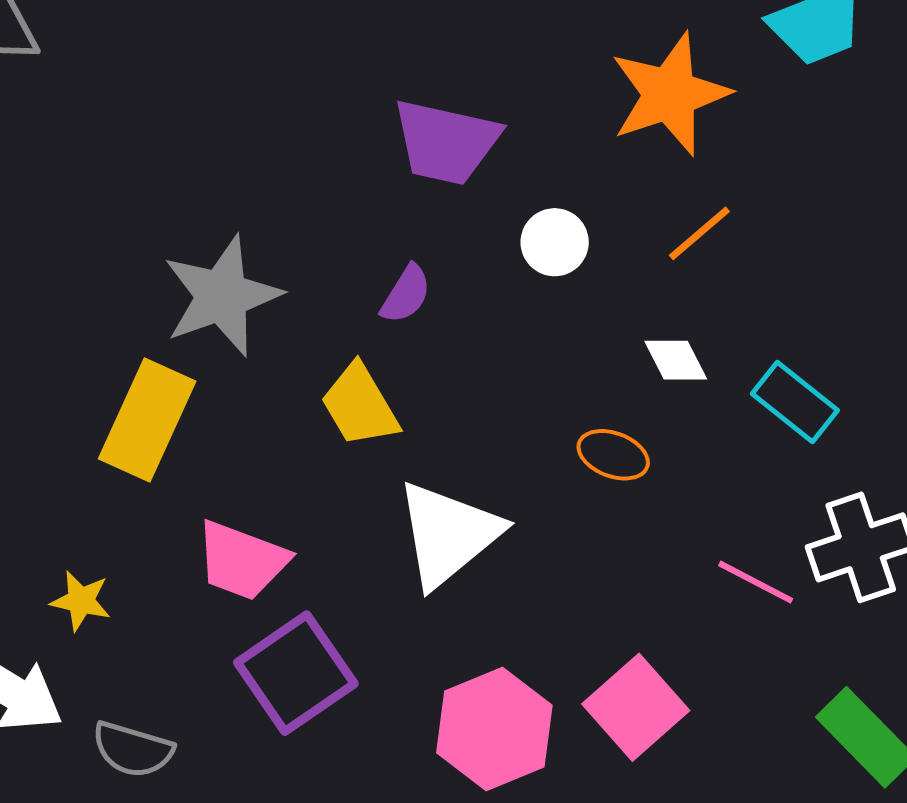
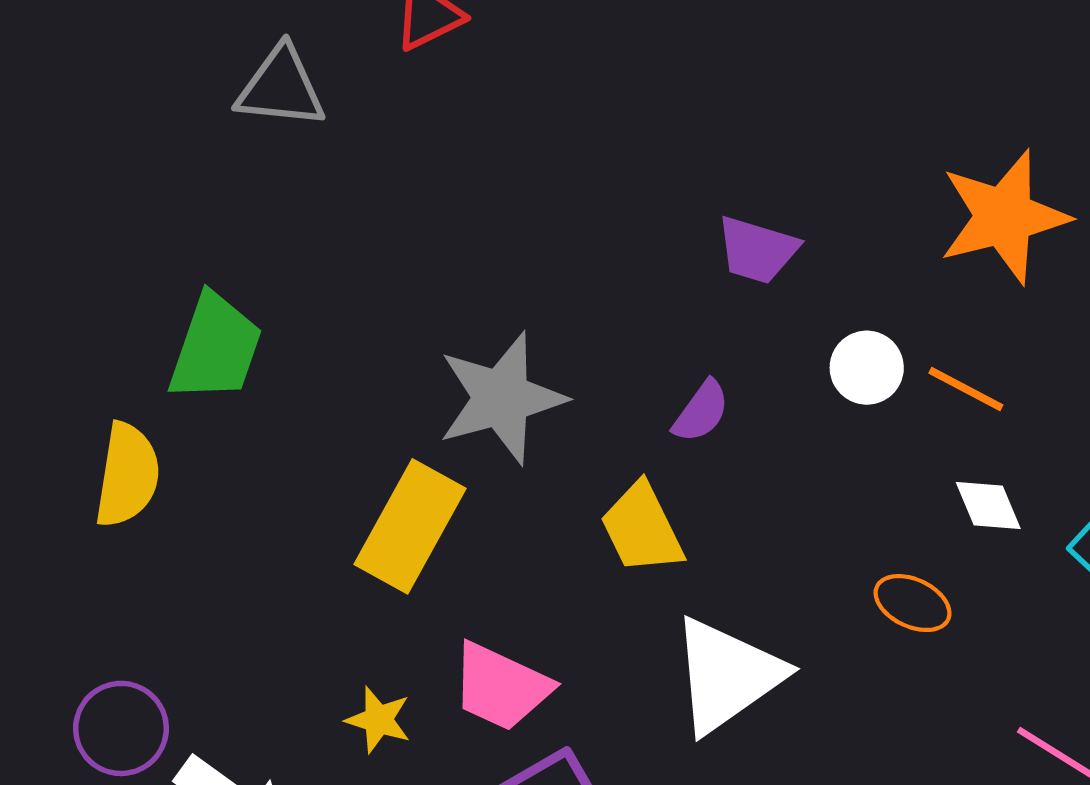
purple trapezoid: (446, 142) -> (757, 250), size x0.7
orange line: (699, 233) -> (966, 389), moved, turned 64
yellow star: (81, 601) -> (378, 720), moved

